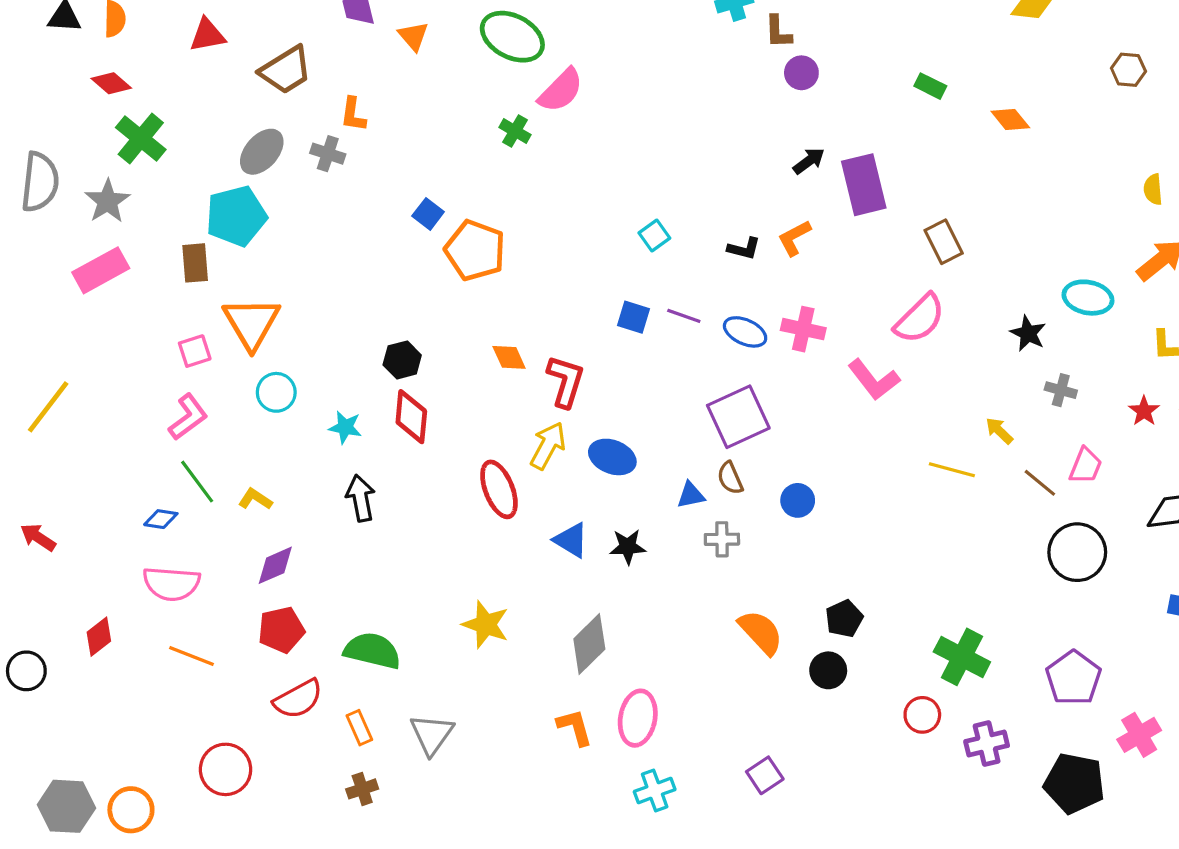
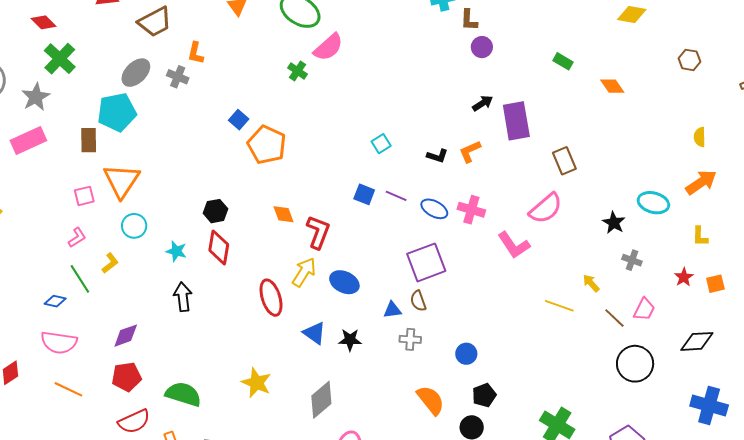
pink L-shape: (188, 417) -> (77, 238), size x0.7
yellow L-shape: (255, 499) -> (110, 263), moved, turned 105
blue circle: (798, 500) -> (466, 354), moved

